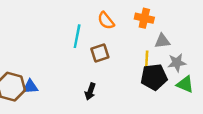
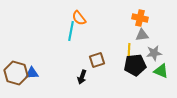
orange cross: (144, 18) -> (140, 18), moved
orange semicircle: (106, 21) -> (79, 18), moved
brown square: (100, 53) -> (97, 60), moved

